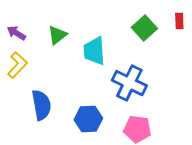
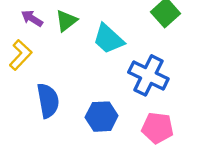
purple arrow: (16, 33) -> (32, 18), moved
cyan trapezoid: (94, 51) -> (108, 39), turned -44

